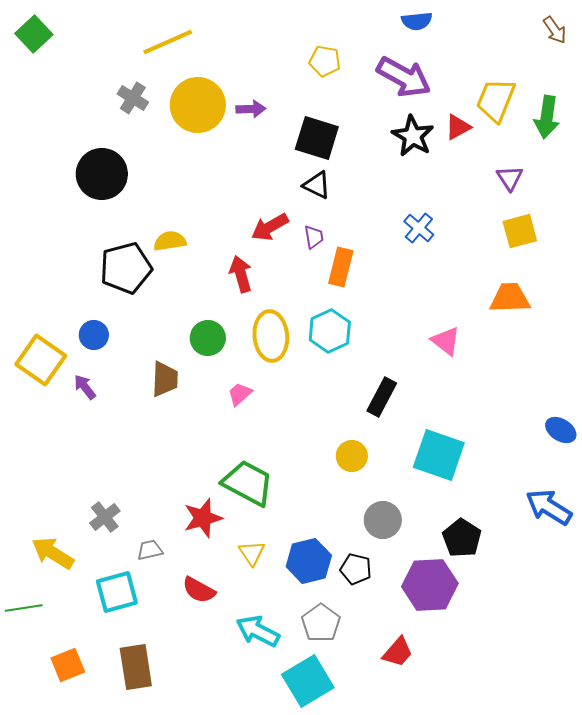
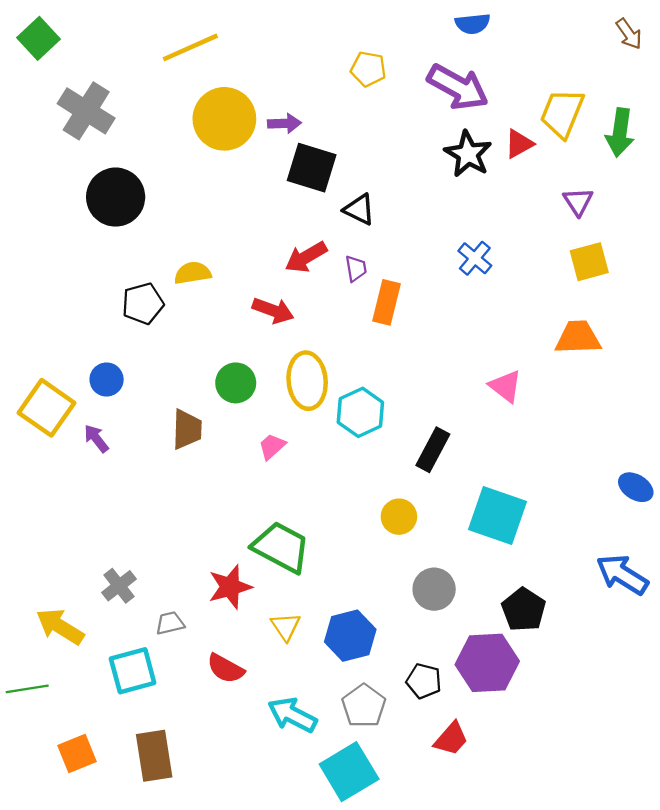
gray cross: (133, 98) -> (86, 111), moved, size x1.6
black square: (317, 138) -> (312, 168), moved
black pentagon: (126, 268) -> (143, 304), size x0.7
red arrow: (241, 274) -> (273, 310), turned 126
cyan hexagon: (330, 331) -> (360, 412), moved
black pentagon: (356, 569) -> (424, 681), moved

